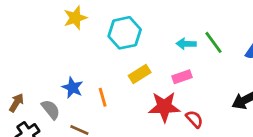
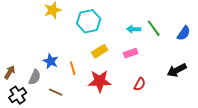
red star: (164, 107) -> (100, 81), moved
gray semicircle: (51, 110) -> (35, 77), turned 63
red semicircle: (194, 119) -> (140, 84), turned 72

